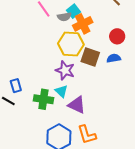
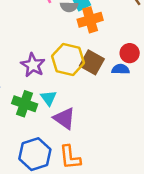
red circle: (117, 36) -> (130, 53), moved
yellow hexagon: (71, 44) -> (68, 59), moved
purple star: (65, 70) -> (33, 65), moved

